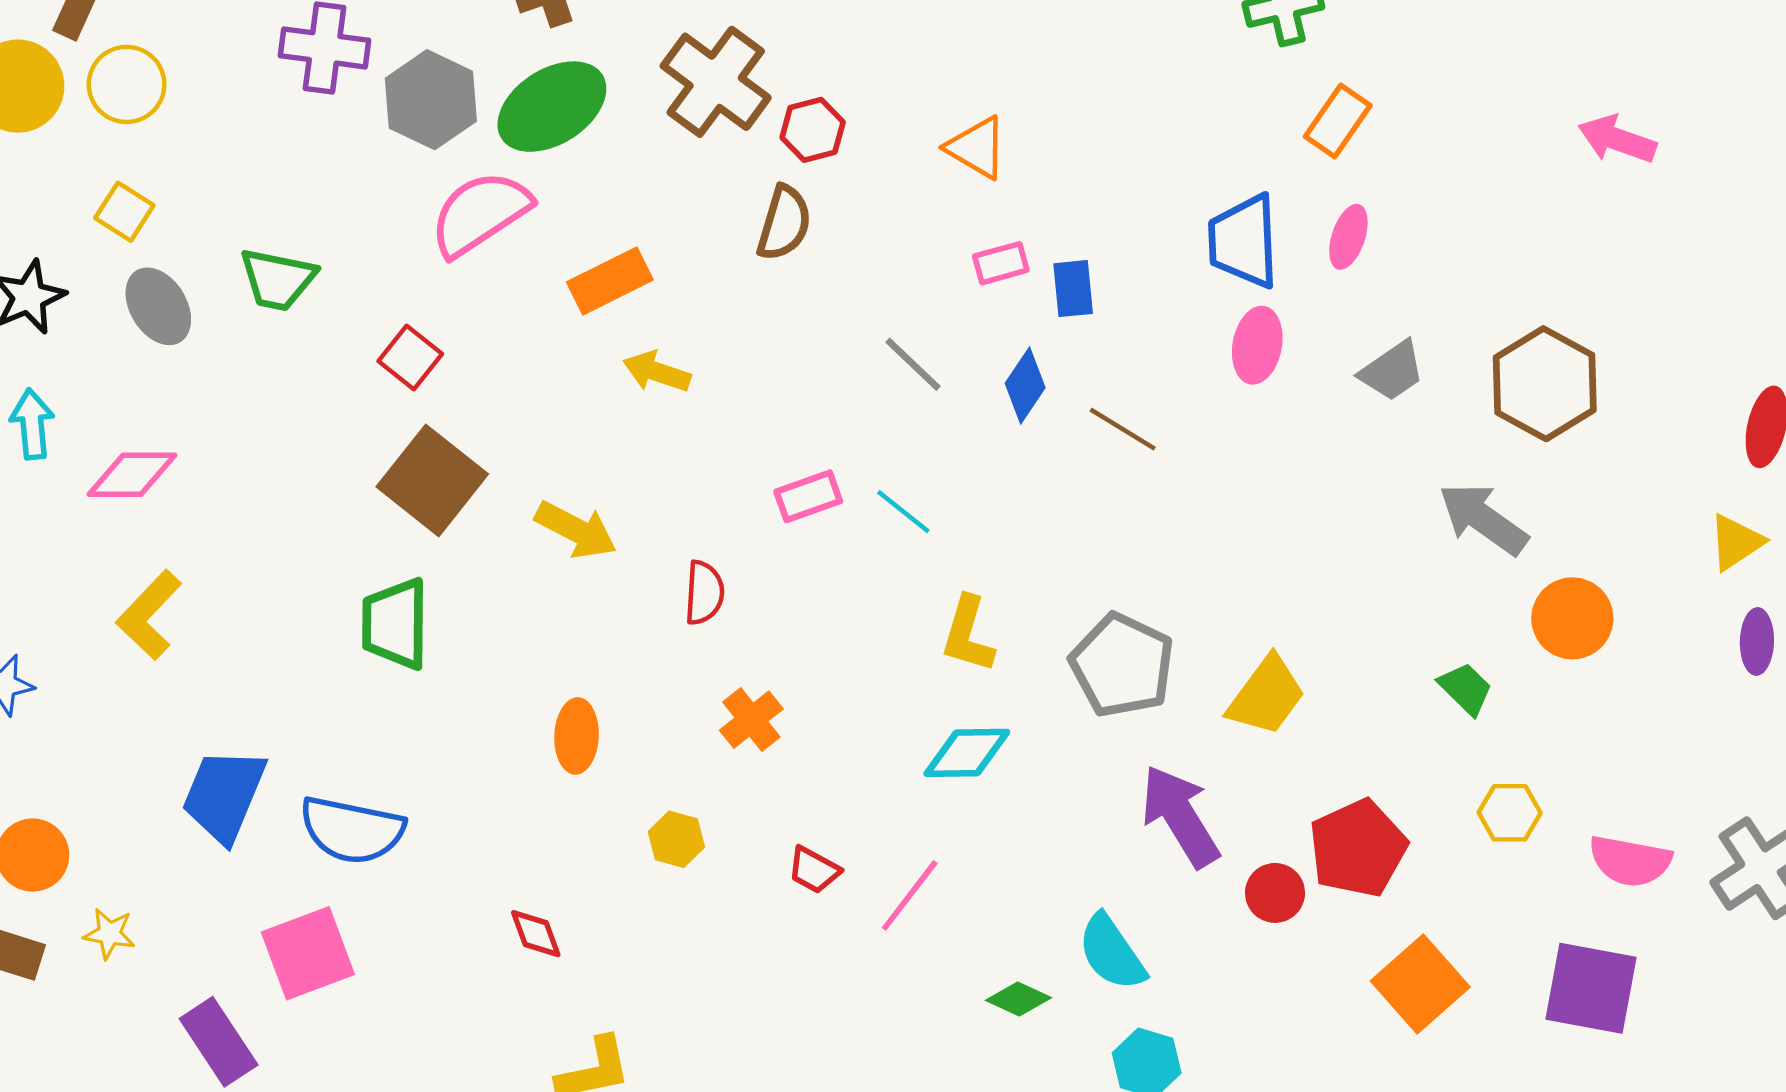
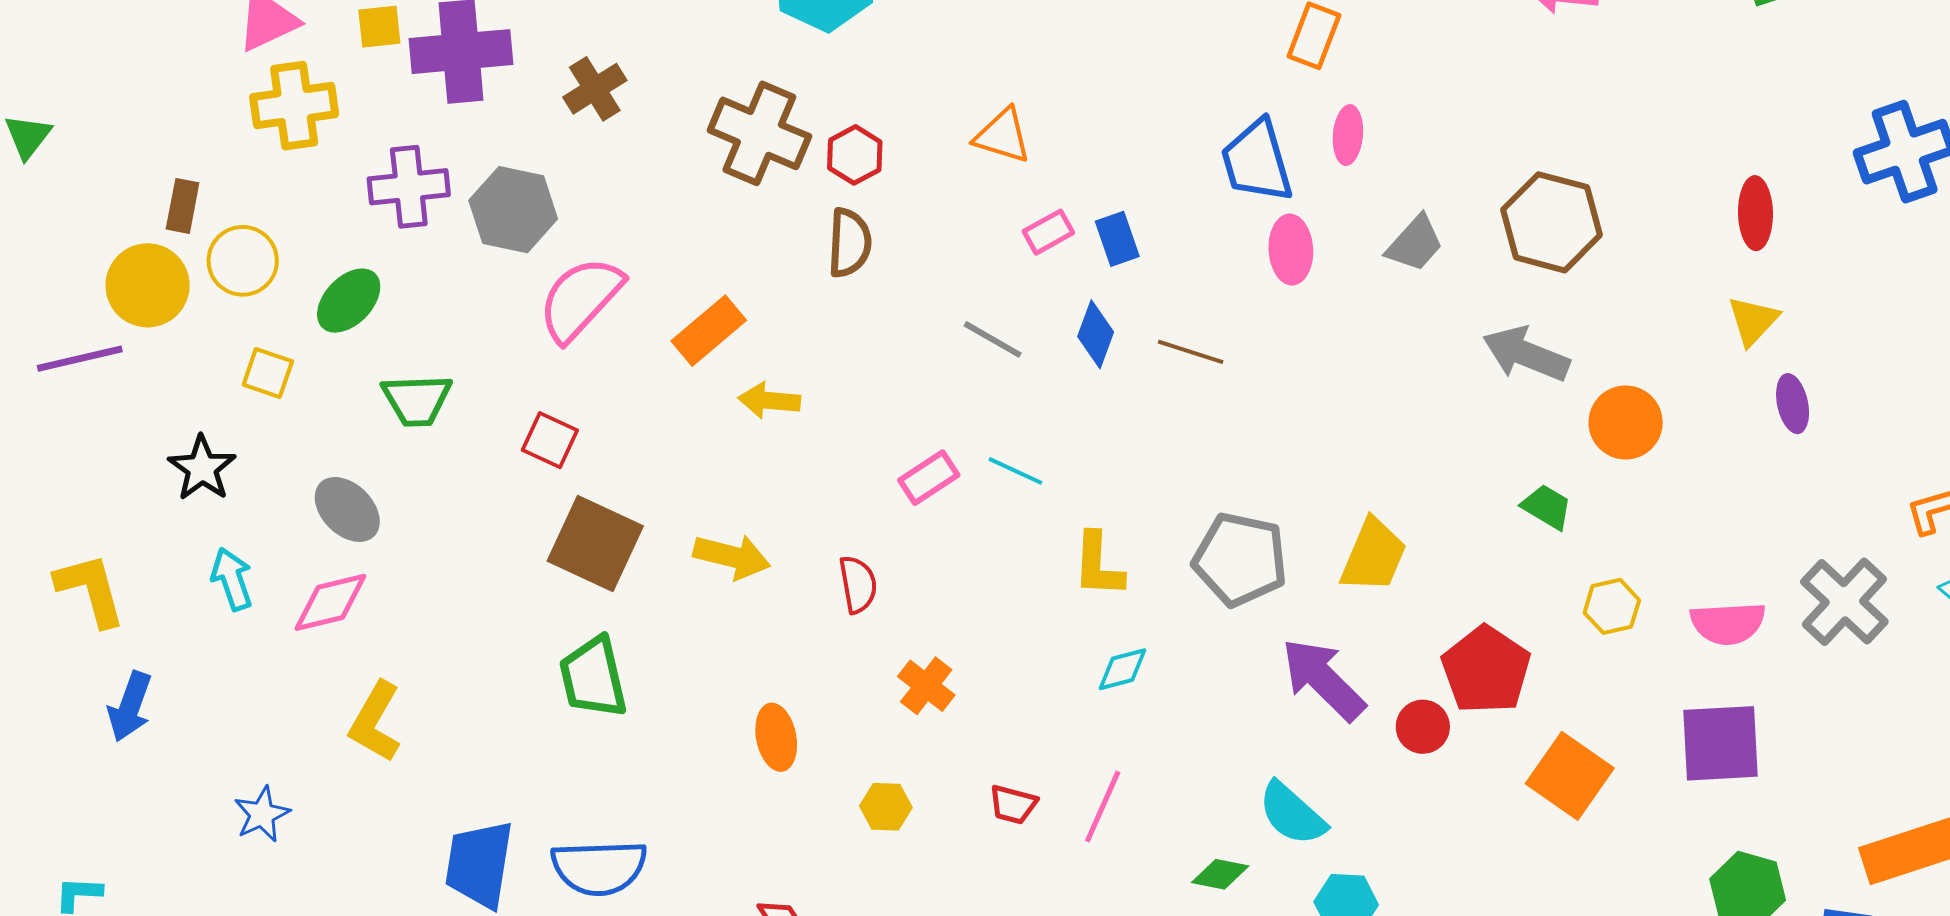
green ellipse: (552, 107) -> (349, 301), moved, size x0.7
gray ellipse: (158, 306) -> (347, 509), moved
cyan diamond: (967, 753) -> (1123, 669), size x0.7

